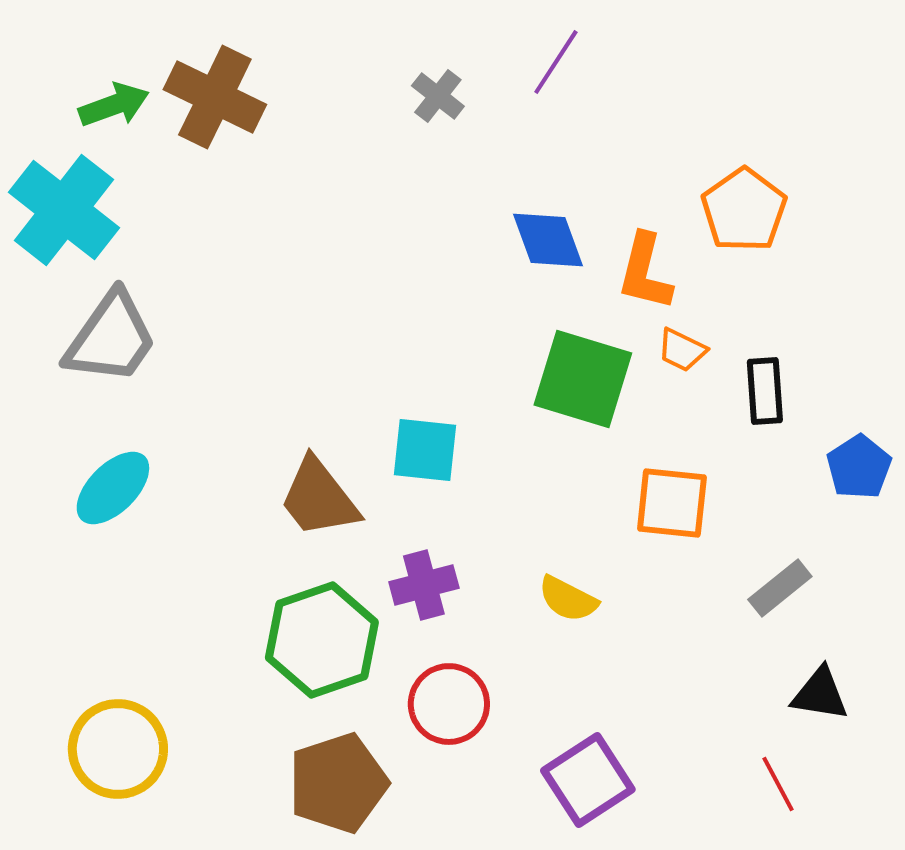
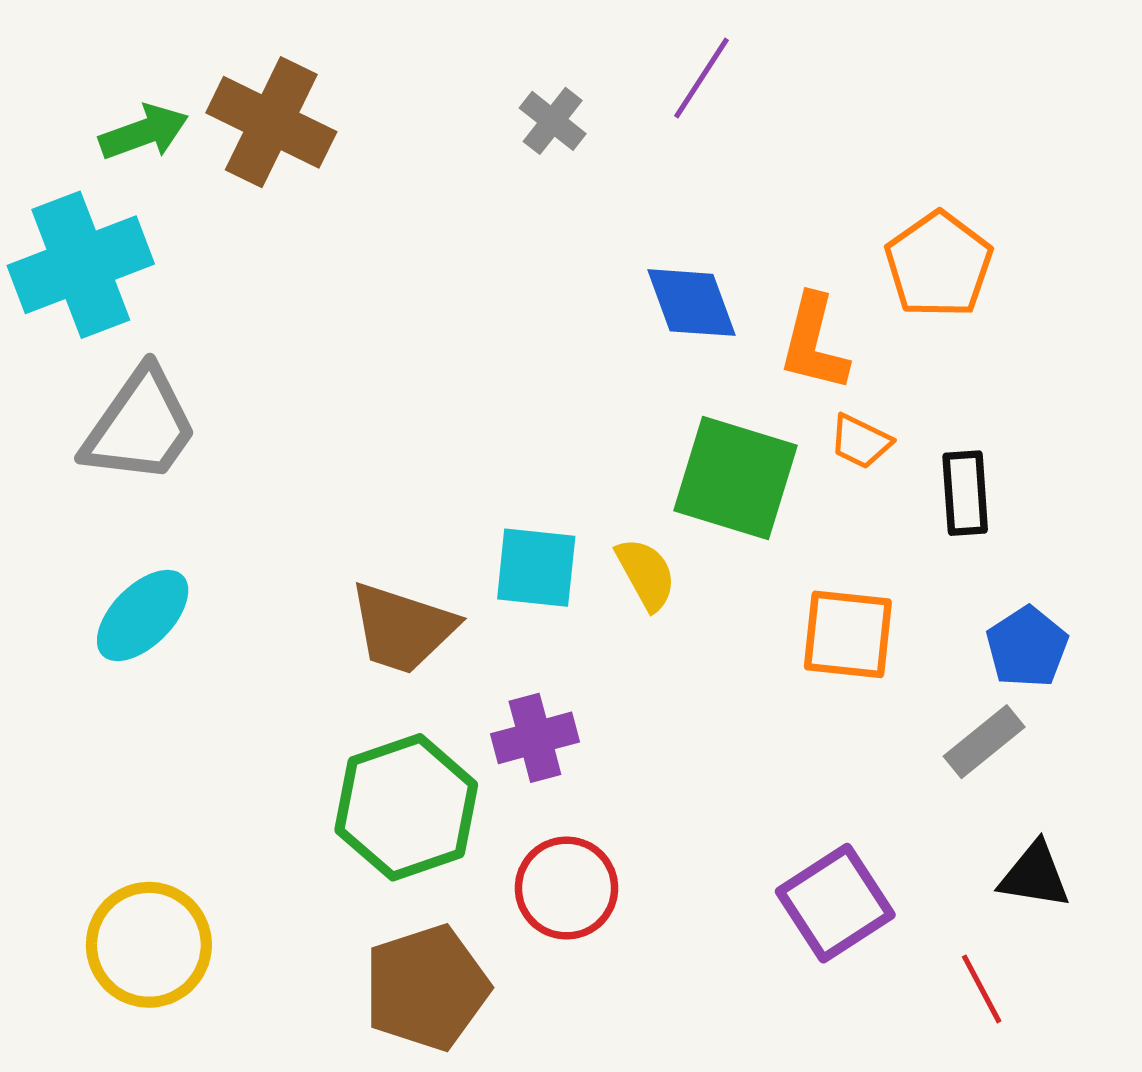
cyan cross: (64, 210) -> (81, 265), turned 31
blue pentagon: (859, 467) -> (1027, 647), moved
brown trapezoid: (319, 498) -> (402, 628), turned -34
yellow semicircle: (568, 599) -> (646, 574), moved, turned -146
purple square: (588, 780) -> (835, 903), moved

